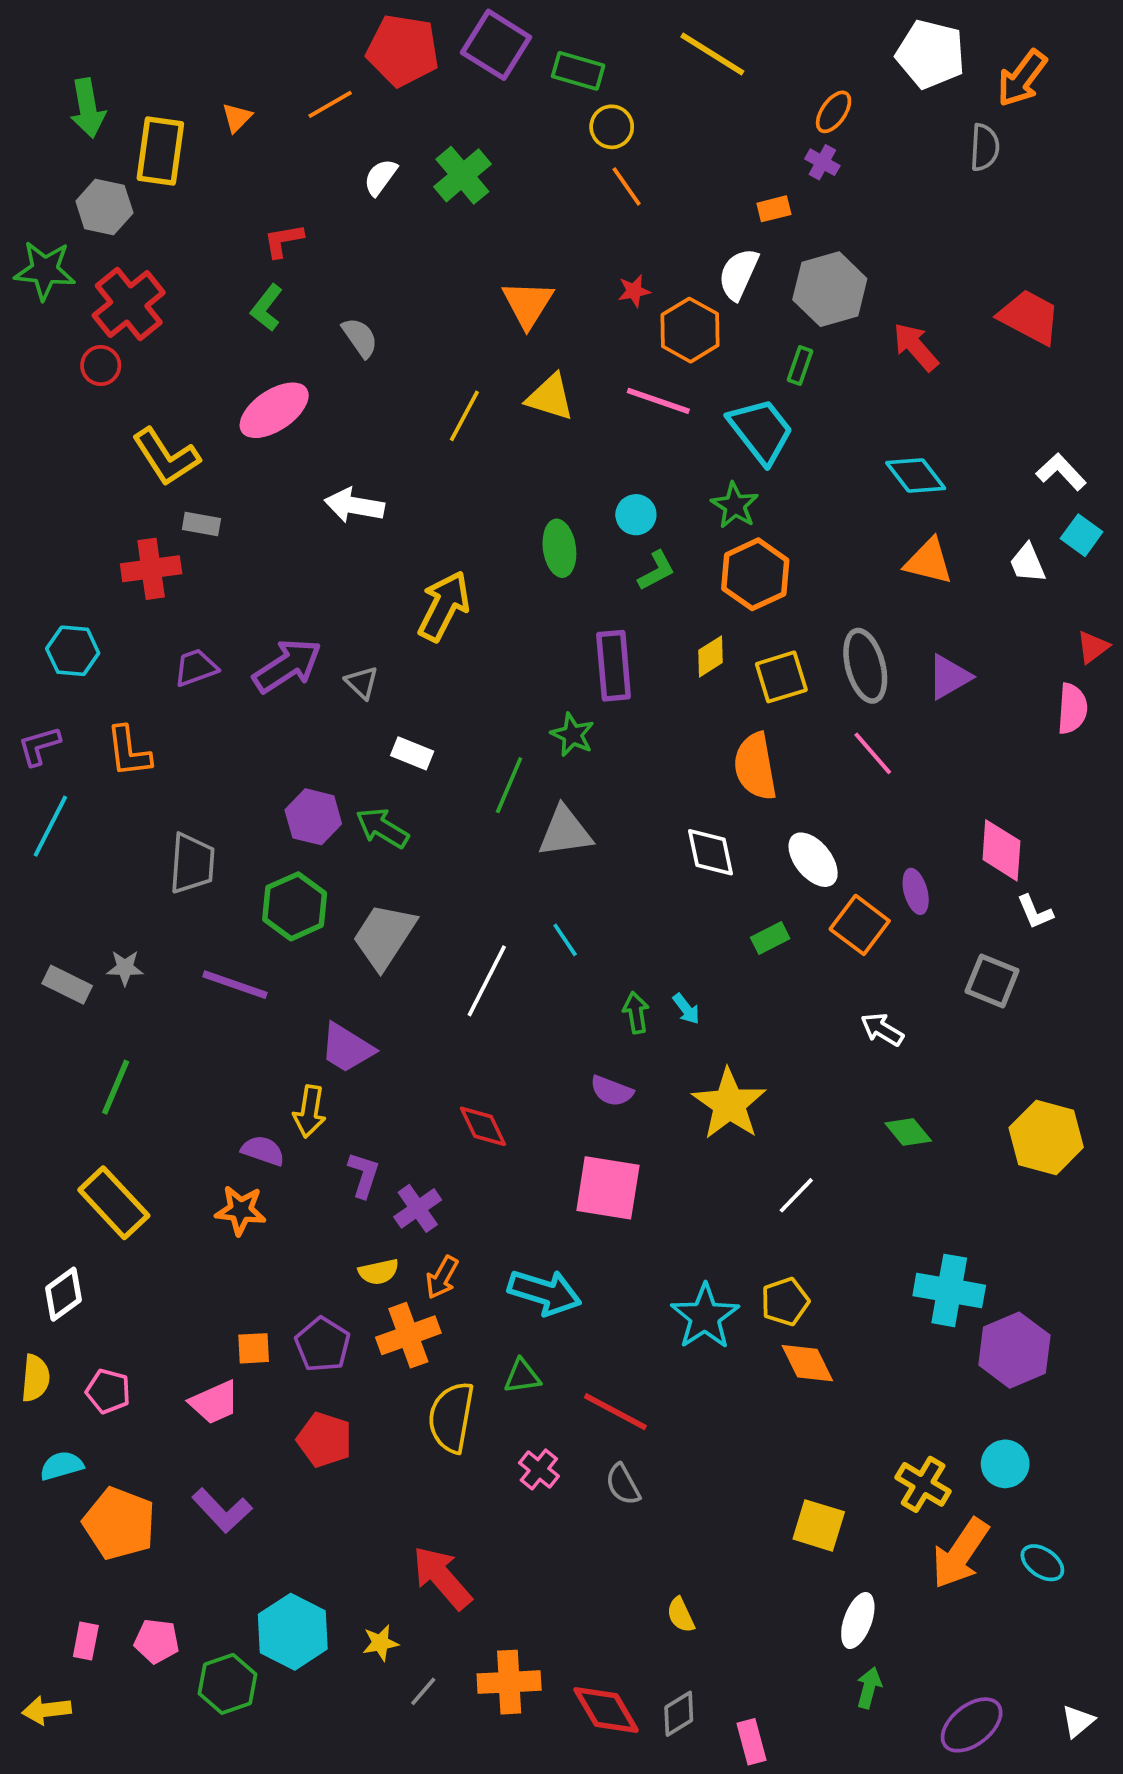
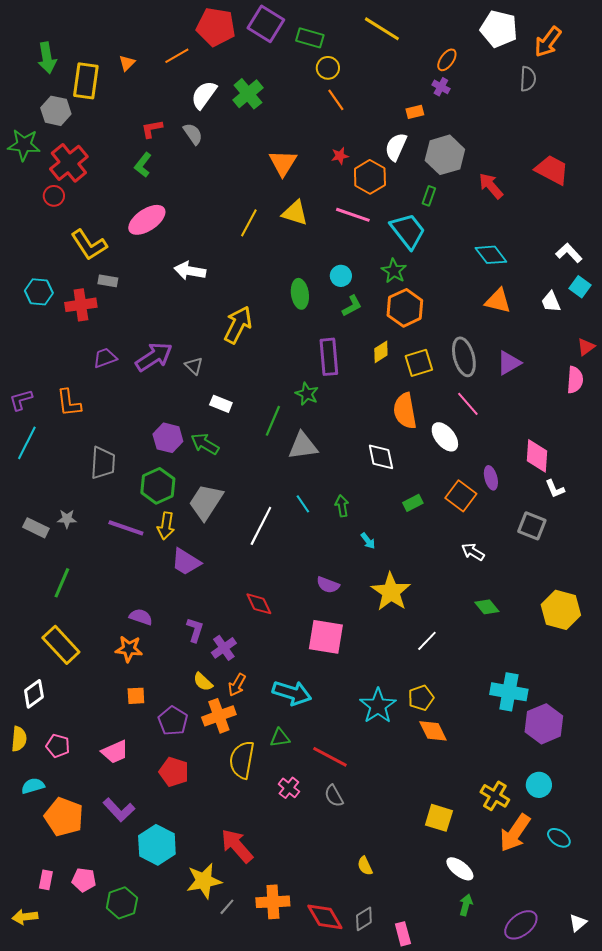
white semicircle: (380, 177) -> (204, 95), size x1.4
gray semicircle: (360, 338) -> (193, 134), moved
cyan hexagon: (73, 651) -> (39, 292), moved
white ellipse: (813, 860) -> (445, 437), moved
green arrow: (636, 1013) -> (342, 506), moved
yellow arrow: (310, 1111) -> (166, 526), moved
yellow semicircle: (379, 1272) -> (203, 682), turned 55
orange square: (254, 1348) -> (136, 696), moved
white ellipse: (858, 1621) -> (460, 869), turned -72
cyan hexagon: (293, 1632) -> (157, 845), moved
yellow star: (380, 1643) -> (204, 881), size x1.8

